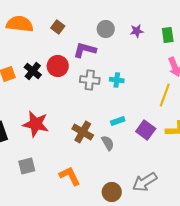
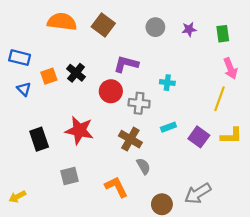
brown square: (58, 27) -> (103, 25), size x1.5
purple L-shape: (85, 50) -> (126, 64), moved
red circle: (58, 66) -> (111, 91), moved
gray cross: (90, 80) -> (139, 103), moved
gray semicircle: (108, 143) -> (143, 166), moved

